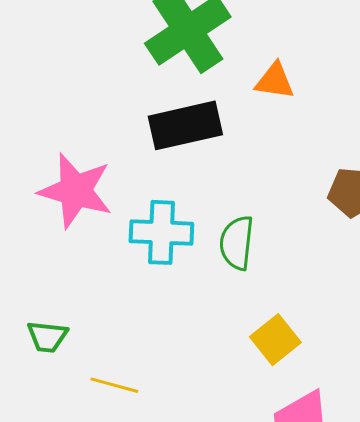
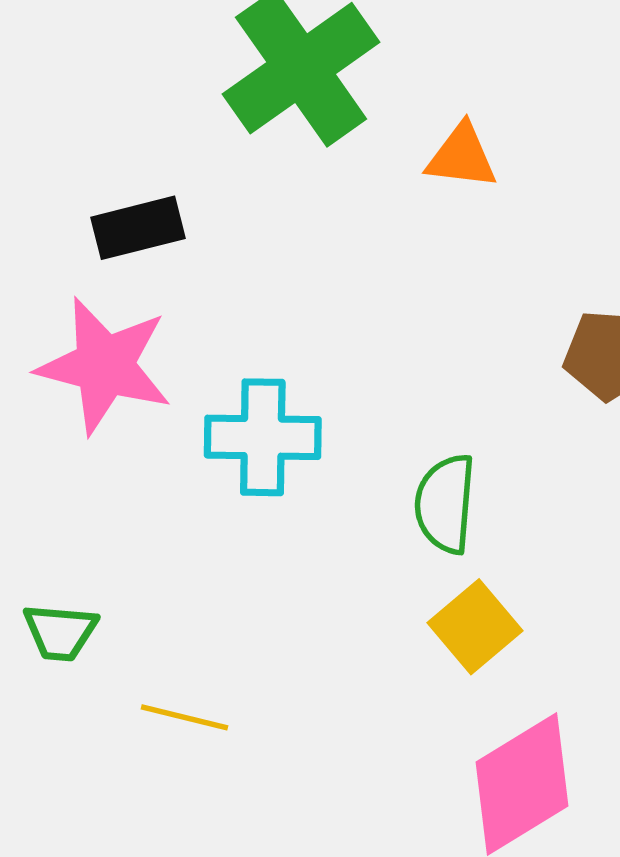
black rectangle: (185, 125) -> (138, 228), moved, size x0.7
green semicircle: (237, 243) -> (445, 504), moved

